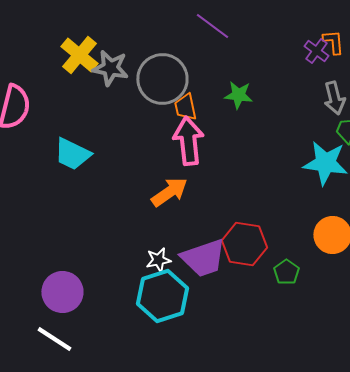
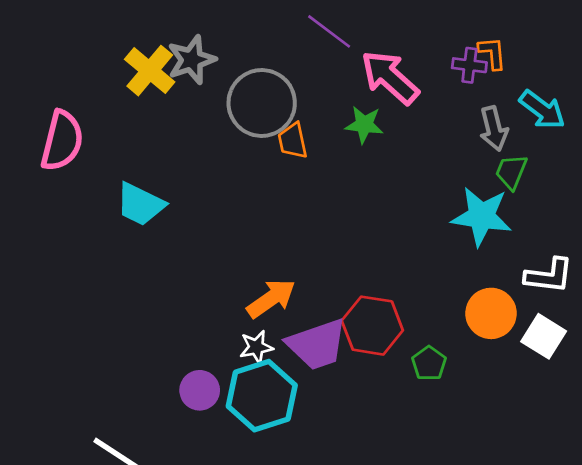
purple cross: (316, 51) -> (469, 65), turned -30
gray star: (110, 68) -> (192, 60), moved, turned -30
pink arrow: (188, 141) -> (390, 77), moved, turned -42
orange arrow: (169, 192) -> (271, 299), moved
purple circle: (62, 292) -> (200, 390), moved, size x0.7

